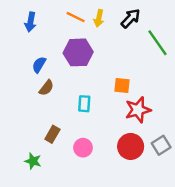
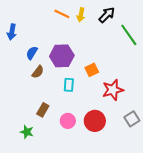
blue arrow: (31, 22) -> (12, 32), moved
purple hexagon: (78, 52) -> (62, 56), moved
orange square: (122, 85) -> (92, 70), moved, turned -32
red circle: (131, 146) -> (95, 121), moved

